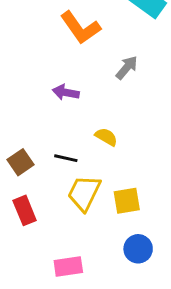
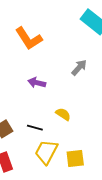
orange L-shape: (80, 28) -> (29, 38), moved

